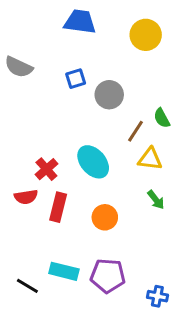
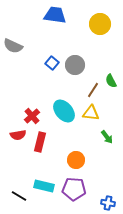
blue square: (76, 79) -> (52, 63), moved, turned -32
yellow triangle: (150, 159) -> (91, 113), moved
orange circle: (105, 217) -> (76, 160), moved

